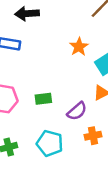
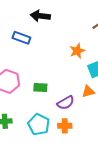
orange cross: (93, 136) -> (65, 126), moved

